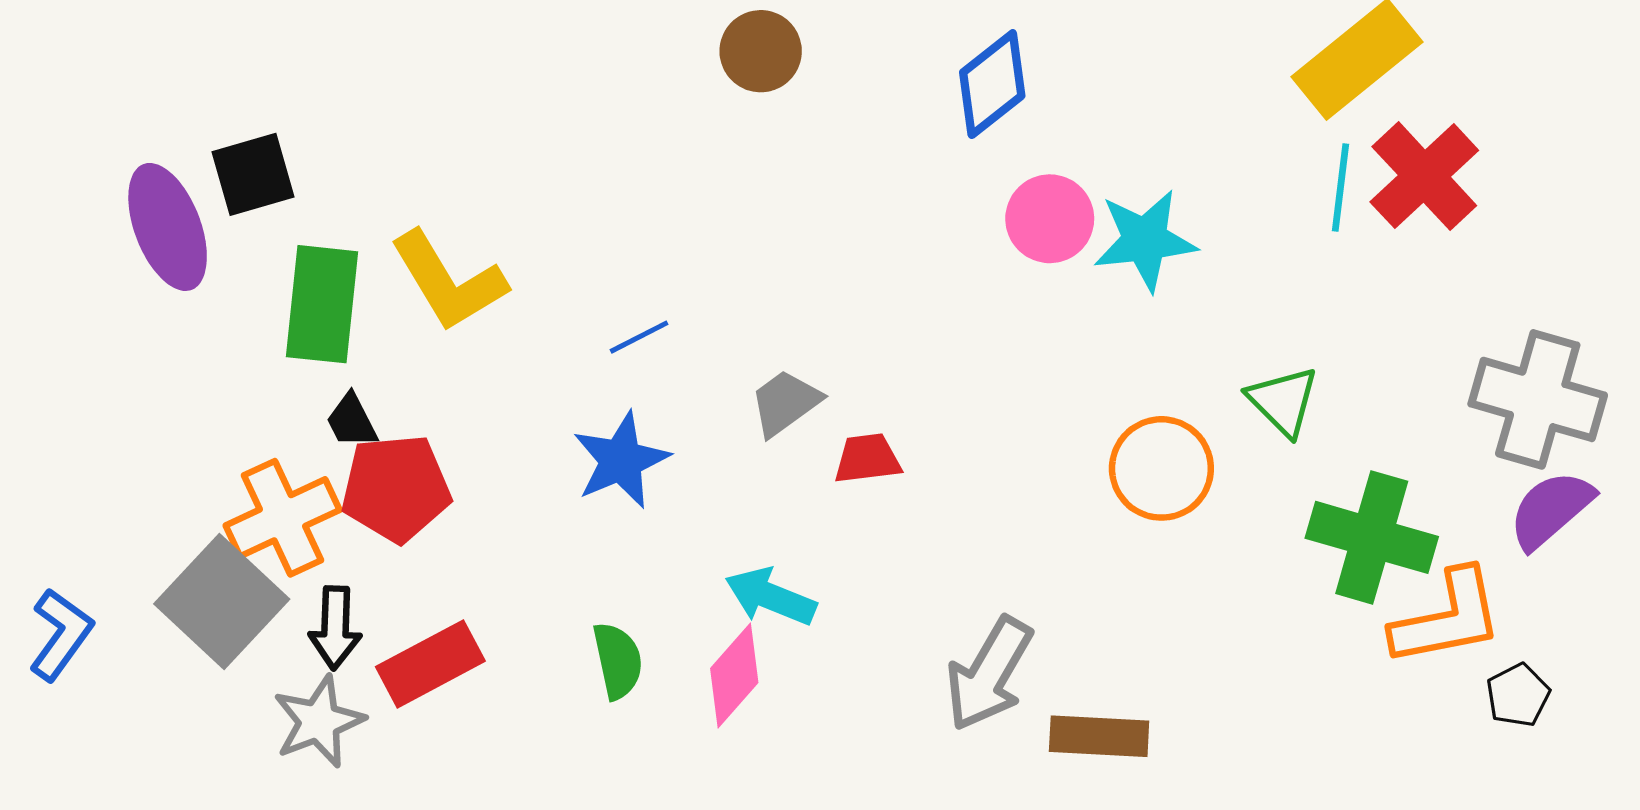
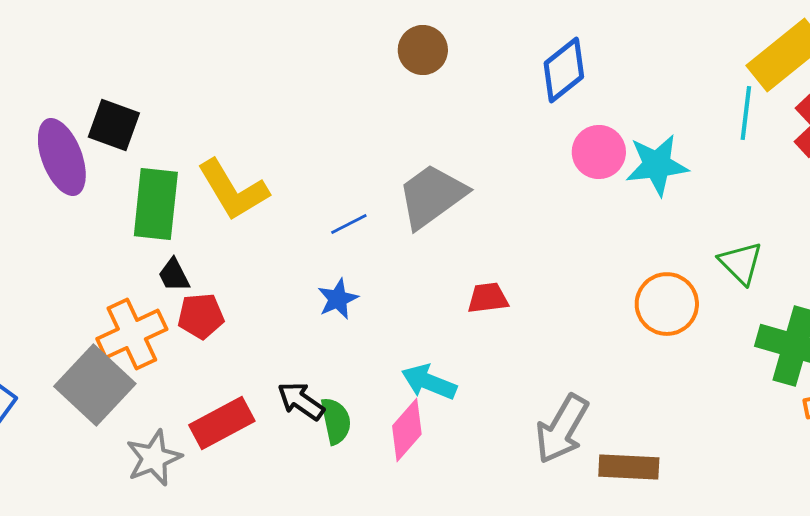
black square: (253, 174) -> (114, 125), turned 36
cyan line: (1341, 188) -> (746, 113), moved
gray trapezoid: (785, 403) -> (432, 196), moved, size x1.6
blue star: (621, 460) -> (338, 299), size x0.7
red pentagon: (396, 488) -> (201, 316), size x0.7
black arrow: (335, 628) -> (301, 401), moved, turned 123

